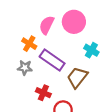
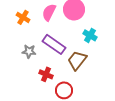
orange cross: (29, 44) -> (23, 17), moved

